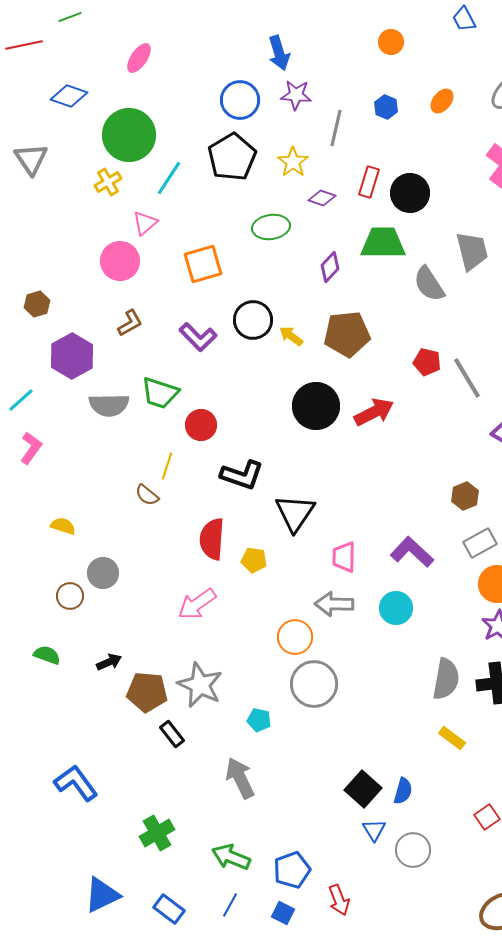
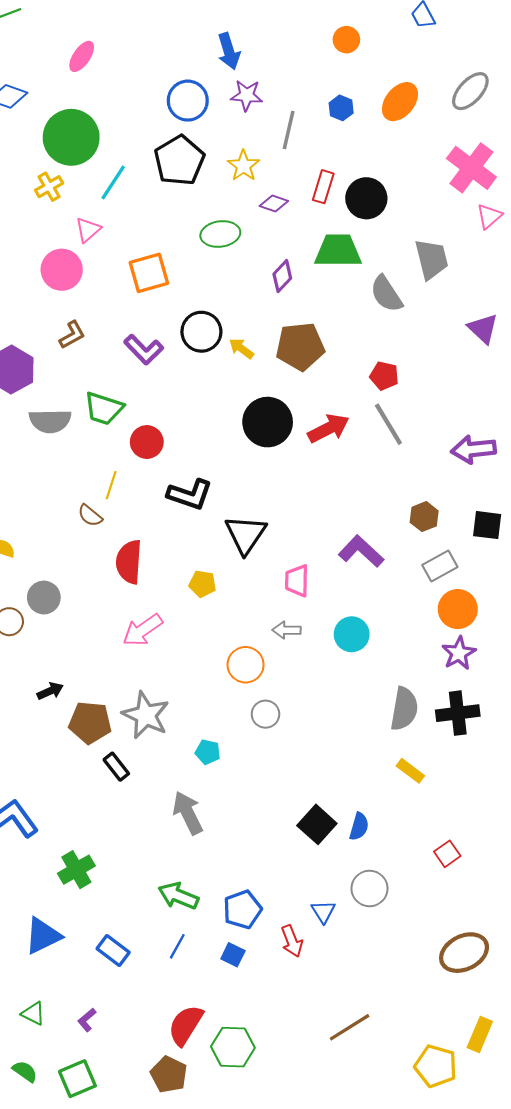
orange ellipse: (442, 101) -> (400, 102), size x1.5
gray line: (467, 378) -> (388, 424), moved
red semicircle: (212, 539) -> (129, 562), moved
purple L-shape: (412, 552) -> (361, 551), moved
gray arrow: (334, 604) -> (287, 630), size x0.7
gray circle: (314, 684) -> (265, 714), size x0.6
blue triangle: (374, 830) -> (323, 912), moved
green cross: (157, 833) -> (76, 870), moved

